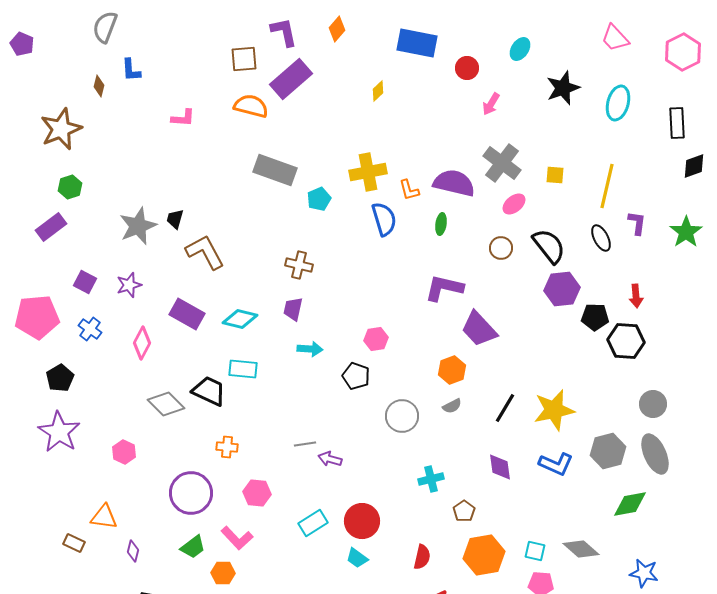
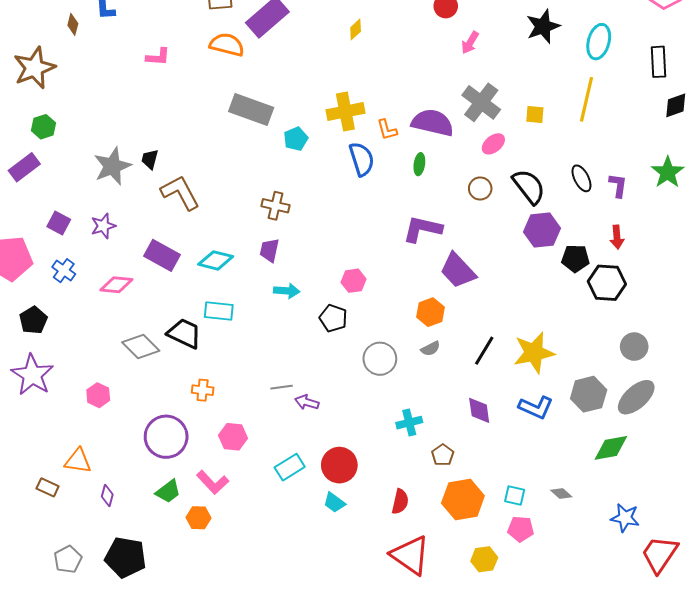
yellow line: (607, 186) -> (587, 99), moved
purple L-shape: (637, 223) -> (618, 185), moved
pink diamond: (142, 343) -> (116, 285), turned 68
gray ellipse: (655, 454) -> (636, 397), turned 72
gray diamond: (581, 549) -> (561, 493), size x0.6

